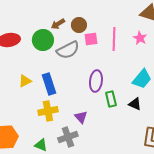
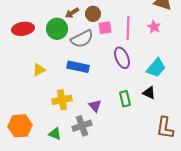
purple ellipse: (96, 81) -> (122, 58), moved, turned -30
blue rectangle: (49, 84) -> (78, 67), moved, turned -60
green rectangle: (111, 99) -> (125, 99), moved

